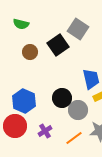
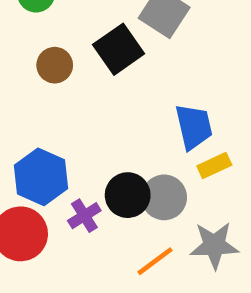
black circle: (62, 98) -> (128, 195), moved
purple cross: (45, 131) -> (84, 216), moved

